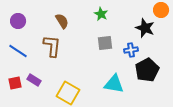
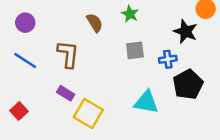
brown semicircle: (62, 21) -> (95, 23), moved
purple rectangle: (34, 80) -> (66, 93), moved
red square: (15, 83) -> (19, 111), moved, turned -32

